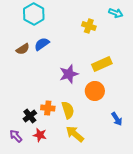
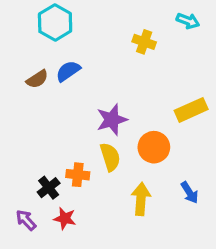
yellow rectangle: (102, 64) -> (191, 110), moved
yellow semicircle: (68, 110) -> (110, 157), moved
yellow arrow: (75, 134) -> (141, 199), moved, turned 54

